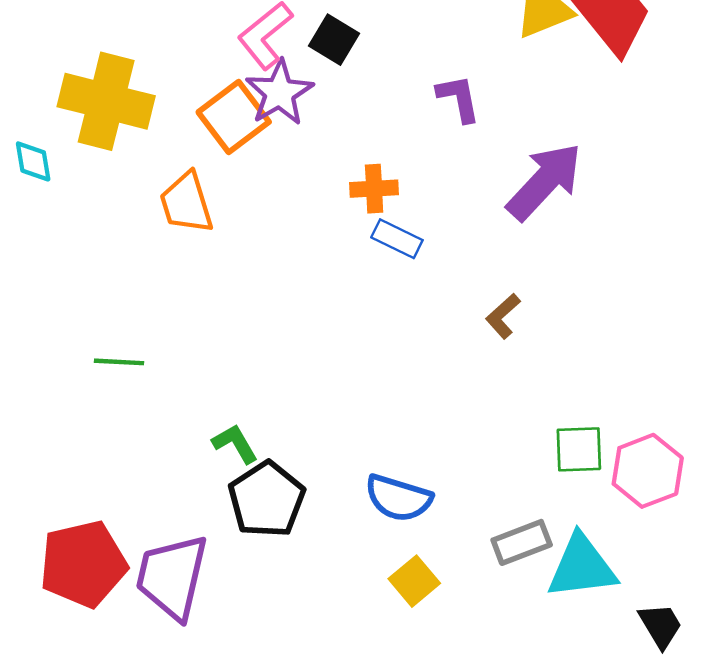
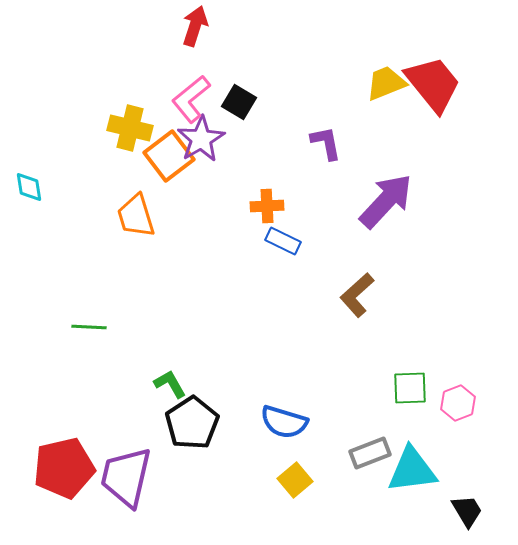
yellow cross: (106, 101) -> (130, 128), moved, size x0.7
brown L-shape: (503, 316) -> (357, 295), size x1.4
pink hexagon: (648, 471) -> (458, 403), size x0.7

